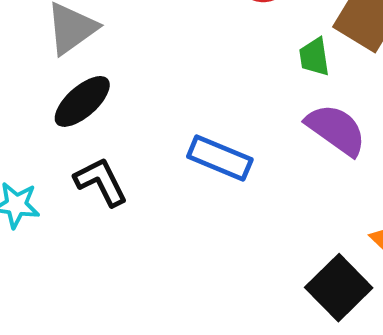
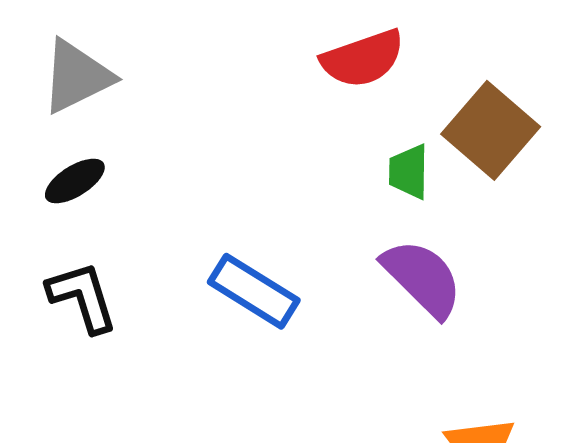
black ellipse: (82, 101) -> (75, 181), size x0.7

